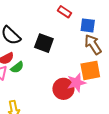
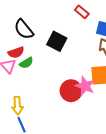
pink star: (76, 83) -> (85, 86), turned 30

